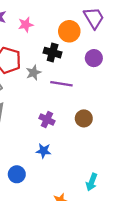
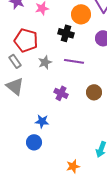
gray star: (34, 73) -> (45, 62), moved
blue star: (44, 151) -> (42, 121), moved

